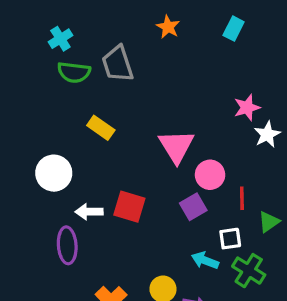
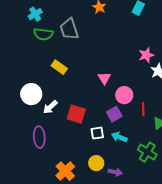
pink triangle: (176, 146) -> (104, 78), size x0.6
white arrow: (89, 212) -> (50, 107), moved, turned -42
white square: (230, 239) -> (97, 133), moved
cyan arrow: (205, 260) -> (119, 137), moved

